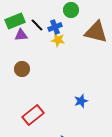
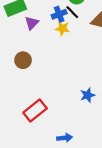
black line: (37, 25) -> (72, 12), moved
purple triangle: (21, 35) -> (32, 23), moved, turned -40

